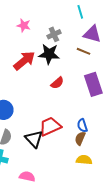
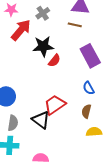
black star: (49, 54) -> (43, 46), moved
red arrow: (24, 61) -> (21, 30), moved
blue semicircle: (82, 126) -> (89, 88), moved

